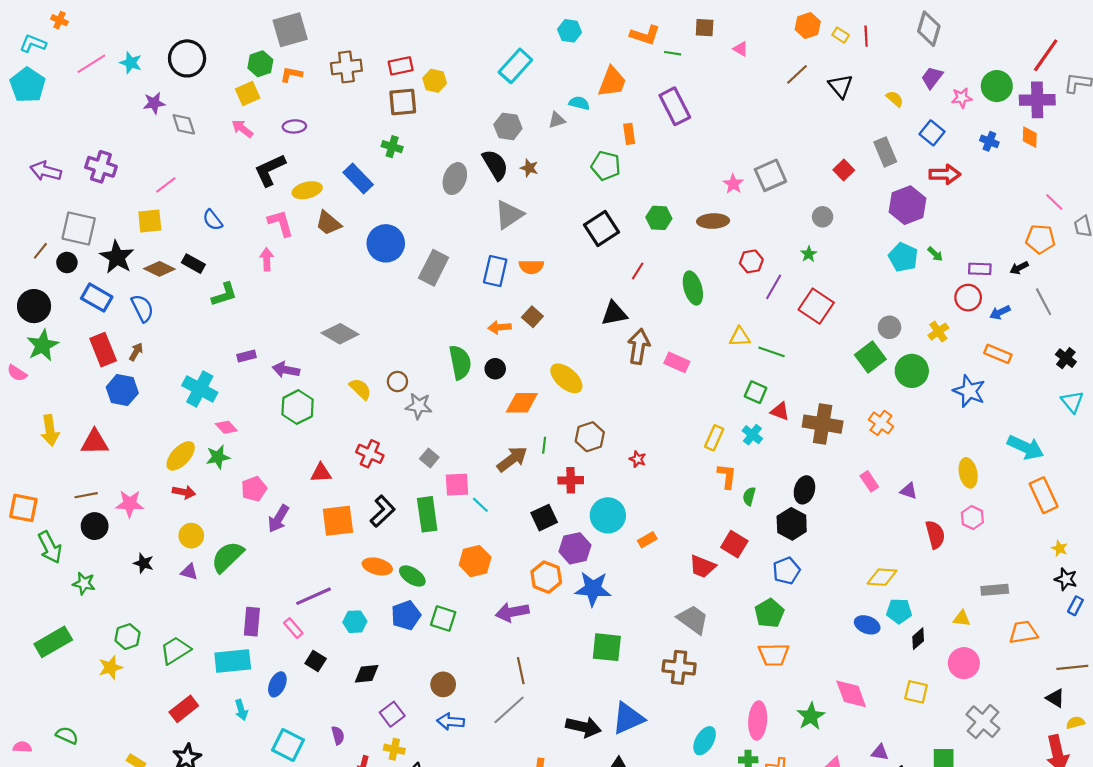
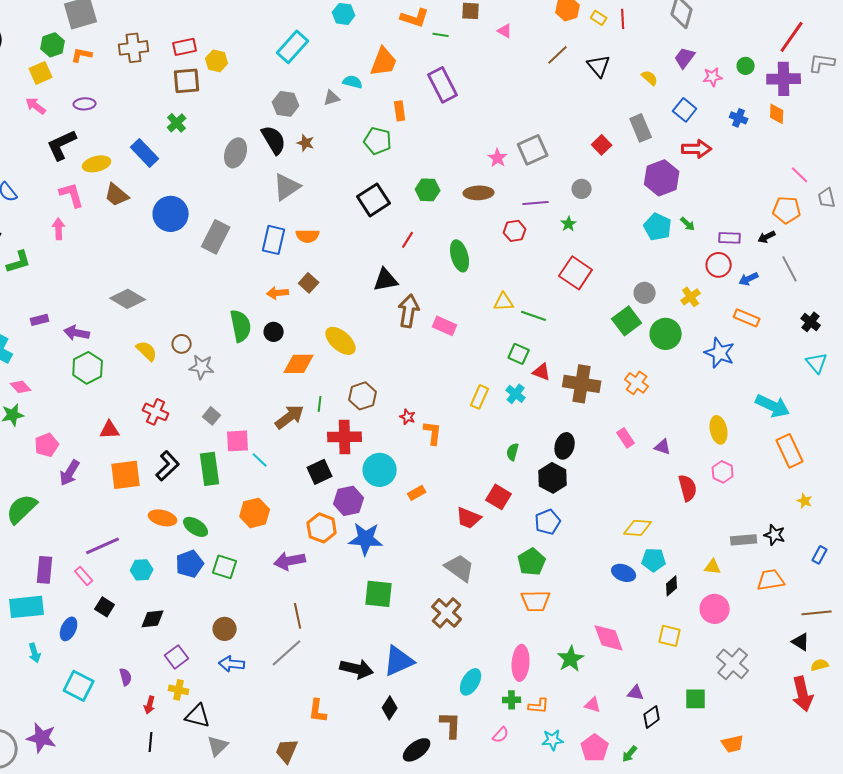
green circle: (997, 86) -> (746, 66), size x0.6
green cross: (392, 147) -> (177, 123), turned 30
purple line: (774, 287) -> (536, 203), moved, turned 55
orange L-shape: (727, 476) -> (433, 433), moved
red cross: (571, 480) -> (345, 437), size x1.4
black star: (1066, 579) -> (775, 535), moved
brown cross: (679, 667) -> (447, 613), turned 36

